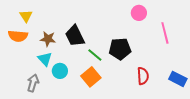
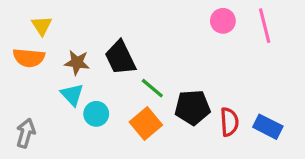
pink line: (165, 33) -> (265, 26), moved
black pentagon: (120, 49) -> (192, 107), moved
blue rectangle: (178, 79) -> (268, 127), moved
gray arrow: (33, 83) -> (26, 133), moved

